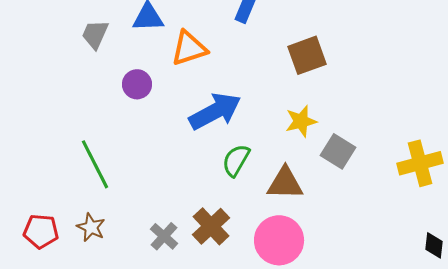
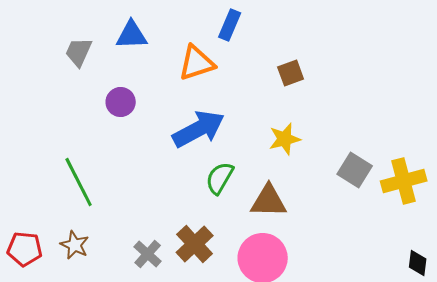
orange triangle: (189, 48) -> (197, 63), moved
brown square: (307, 55) -> (291, 73), size x0.7
gray square: (338, 151) -> (355, 170), moved

